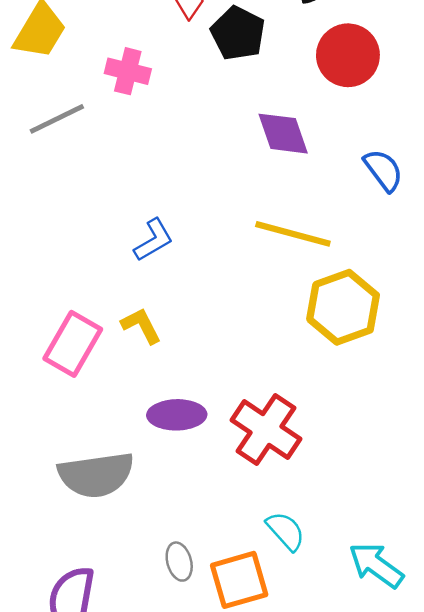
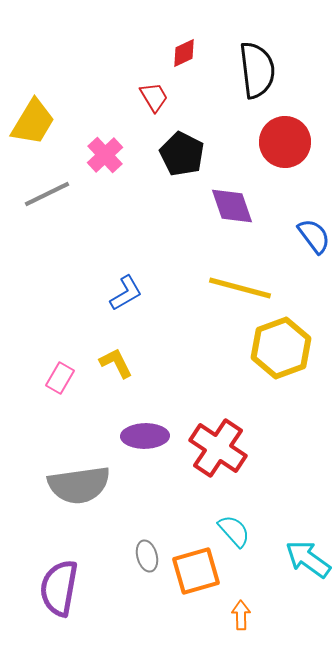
black pentagon: (238, 33) -> (182, 154), moved
pink cross: (128, 71) -> (105, 155), turned 33
pink rectangle: (73, 344) -> (60, 378), size x0.6

